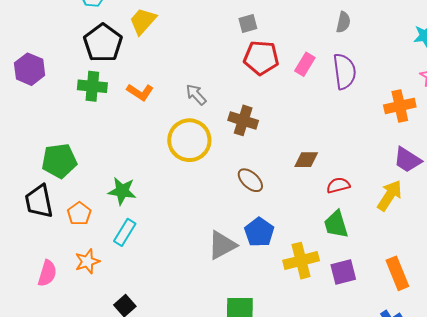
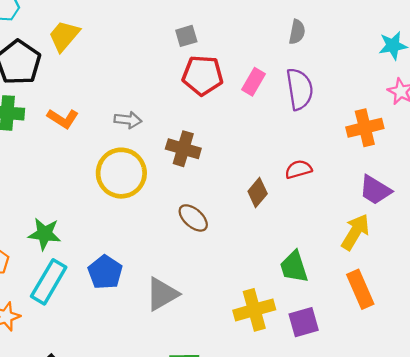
gray arrow: (196, 95) -> (128, 120), turned 140
brown diamond: (306, 160) -> (258, 193), turned -50
red semicircle: (338, 185) -> (298, 169), moved
cyan rectangle: (125, 232) -> (49, 282), size x1.4
blue pentagon: (259, 232) -> (105, 272), moved
orange rectangle: (397, 273) -> (360, 289), moved

